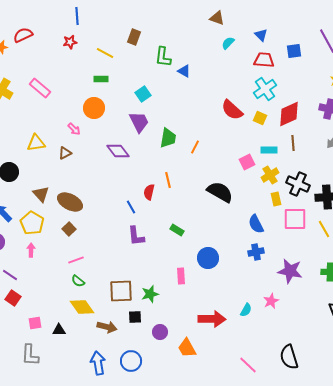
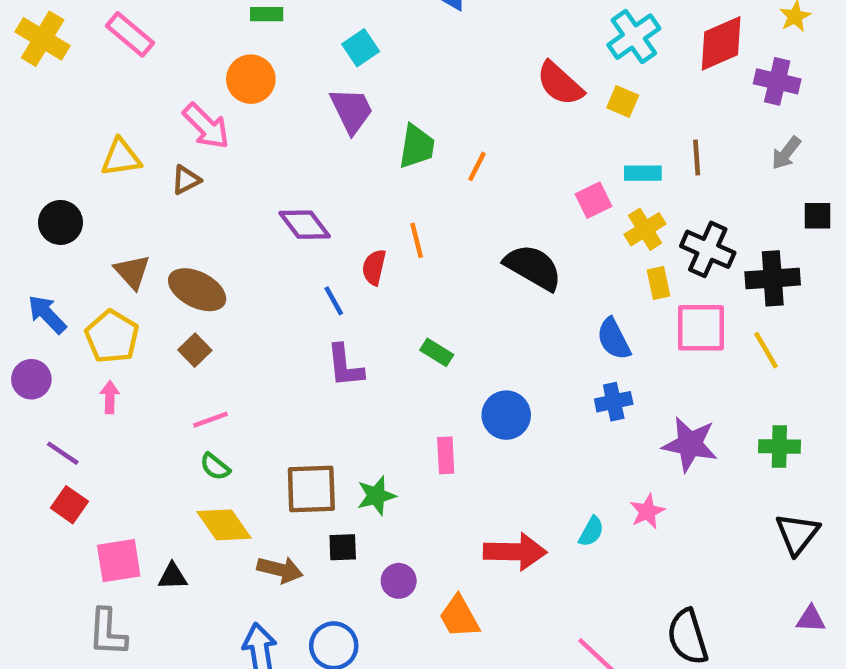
red diamond: (289, 114) -> (721, 43), moved
pink arrow: (74, 129) -> (206, 126), size x1.6
purple diamond: (118, 151) -> (305, 225), moved
pink square: (35, 323) -> (119, 561), size x1.5

